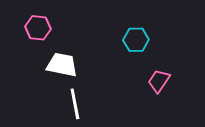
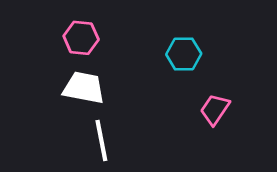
pink hexagon: (38, 28) -> (81, 38), moved

